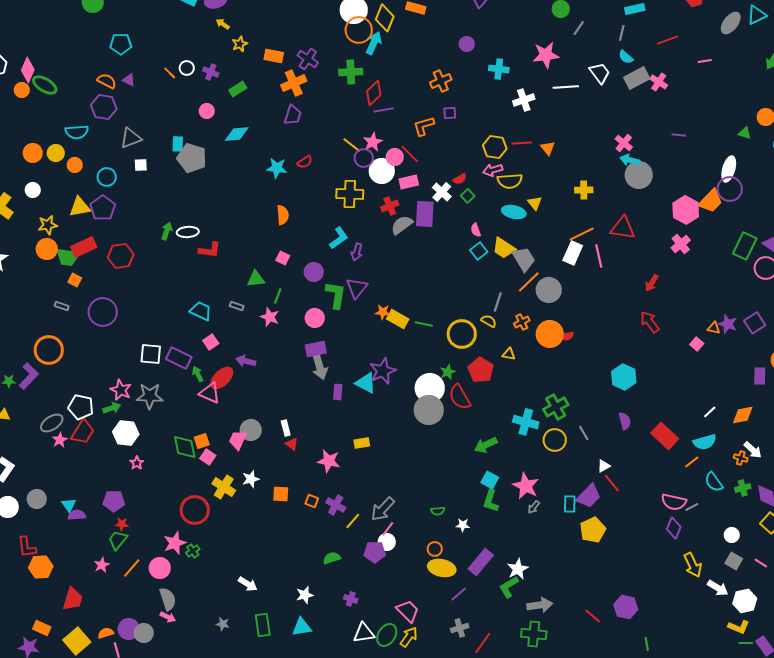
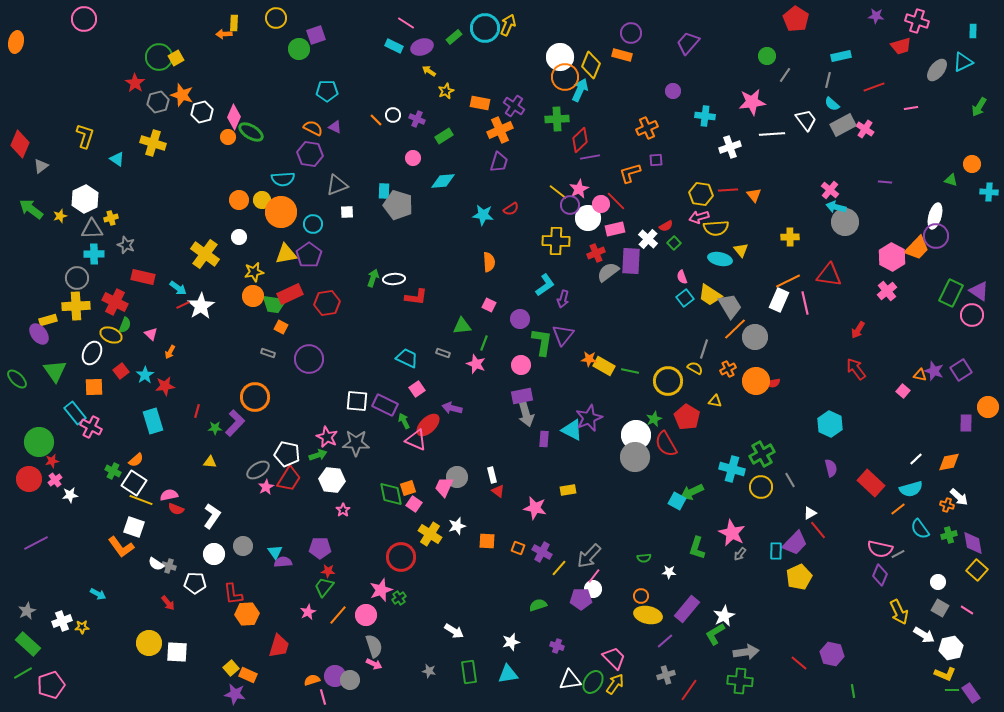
orange circle: (75, 165) -> (281, 212), size x2.0
cyan square: (490, 480) -> (677, 501), moved
yellow square: (77, 641) -> (231, 668), moved, size x0.6

